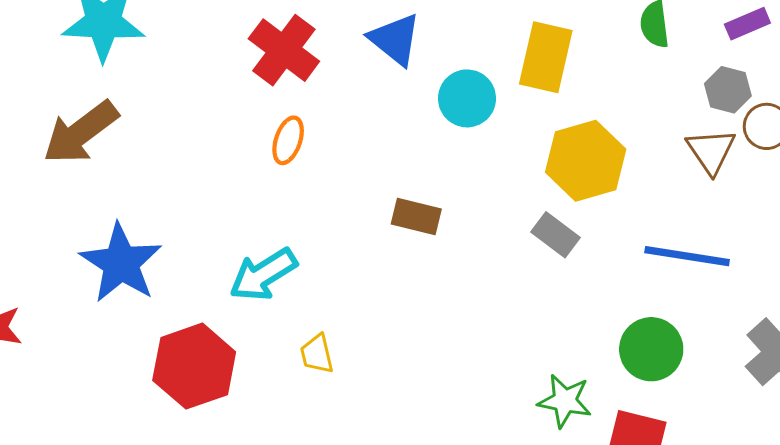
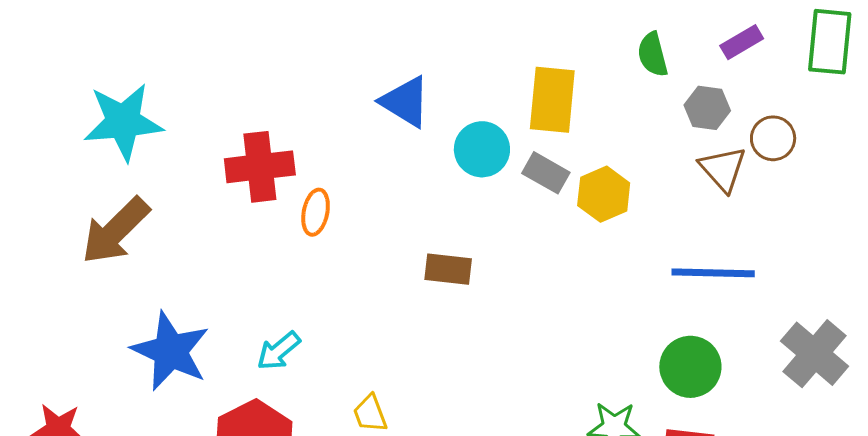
red cross: (284, 50) -> (260, 167), moved, turned -36
gray hexagon: (728, 90) -> (707, 108), moved
yellow hexagon: (586, 161) -> (604, 194), size x0.7
gray rectangle: (556, 235) -> (546, 173), moved
cyan arrow: (263, 275) -> (279, 351), moved, size x0.7

